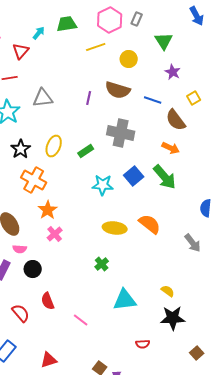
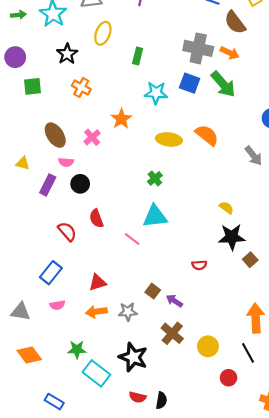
gray cross: (121, 133) -> (198, 48), moved
yellow ellipse: (54, 146) -> (103, 33), moved
green rectangle: (86, 151) -> (138, 56), turned -42
blue square: (134, 176) -> (190, 83), turned -30
orange cross: (34, 180) -> (81, 87), size x0.7
orange star: (48, 210) -> (121, 119), moved
pink cross: (55, 234) -> (92, 137), moved
cyan triangle: (125, 300) -> (155, 216), moved
brown square: (197, 353) -> (250, 260), moved

